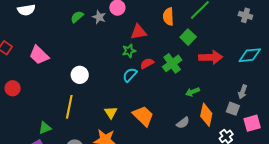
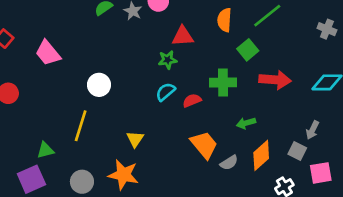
red semicircle: (147, 63) -> (192, 100), moved
green cross: (172, 63) -> (223, 83), turned 30
orange diamond: (206, 115) -> (261, 155), turned 30
orange trapezoid: (143, 116) -> (204, 145), moved

